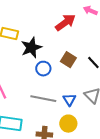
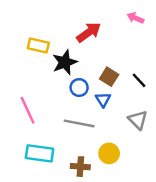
red arrow: (65, 23) -> (89, 32), moved
blue triangle: (69, 100) -> (103, 99), moved

